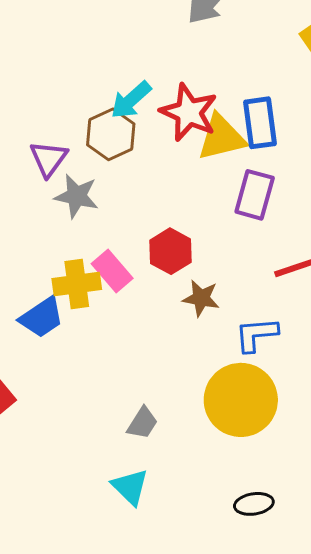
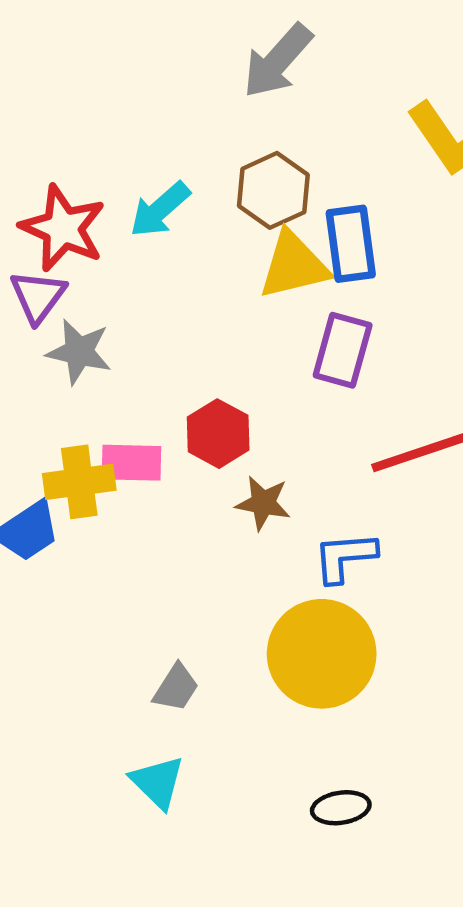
red star: (189, 112) -> (63, 228), moved
brown hexagon: (111, 134) -> (273, 190), moved
pink rectangle: (112, 271) -> (131, 463), turned -48

